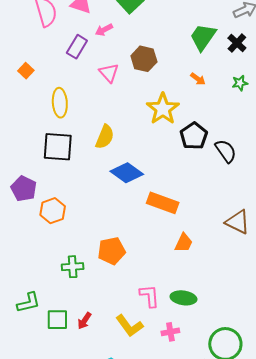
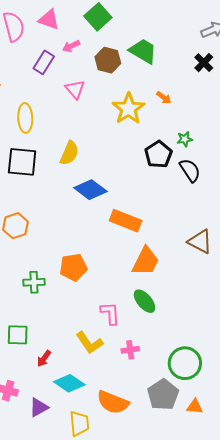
green trapezoid: (203, 37) -> (143, 51), moved, turned 84
brown hexagon: (144, 59) -> (108, 60), moved
green star: (240, 83) -> (185, 139), moved
yellow star: (163, 109) -> (129, 109), moved
orange trapezoid: (184, 243) -> (146, 261), size x1.5
green ellipse: (183, 298) -> (145, 301), moved, turned 40
red arrow: (84, 321) -> (44, 359), moved

